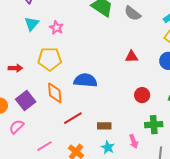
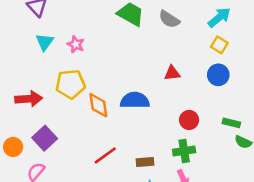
red arrow: (15, 68) -> (29, 99), size x1.5
blue semicircle: (85, 80) -> (135, 100), moved
orange diamond: (55, 93) -> (98, 105), moved
green cross: (154, 125) -> (184, 151), moved

